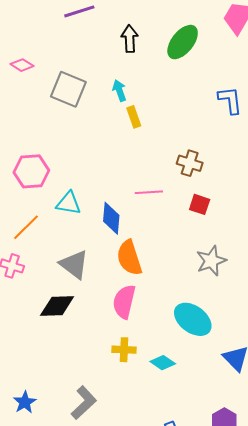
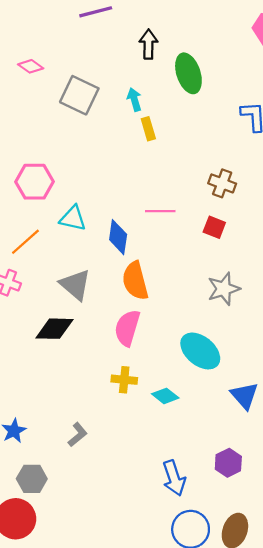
green ellipse: (183, 42) -> (188, 73), moved, turned -60
brown cross: (190, 163) -> (222, 183), moved
gray L-shape: (84, 403) -> (78, 435), size x0.7

